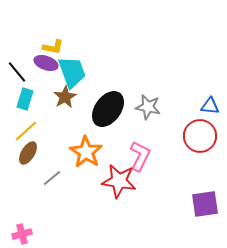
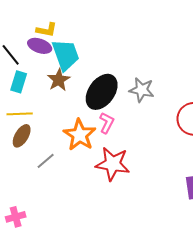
yellow line: (26, 131) -> (20, 114), turned 40
pink L-shape: (140, 156) -> (107, 123), moved, size x0.7

